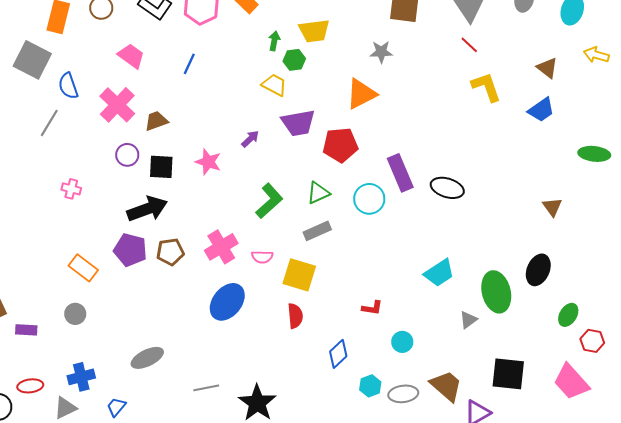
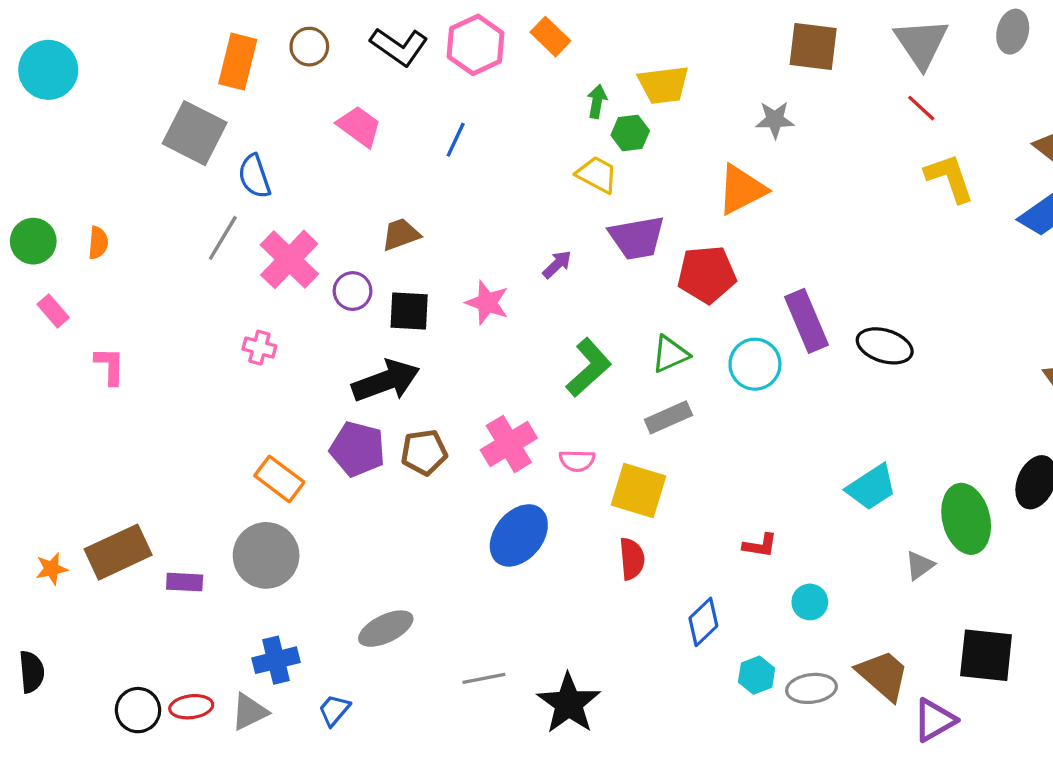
pink cross: (117, 105) -> (289, 259), moved
gray circle: (75, 314) -> (266, 555), size x1.8
red ellipse: (30, 386) -> (191, 707), moved

